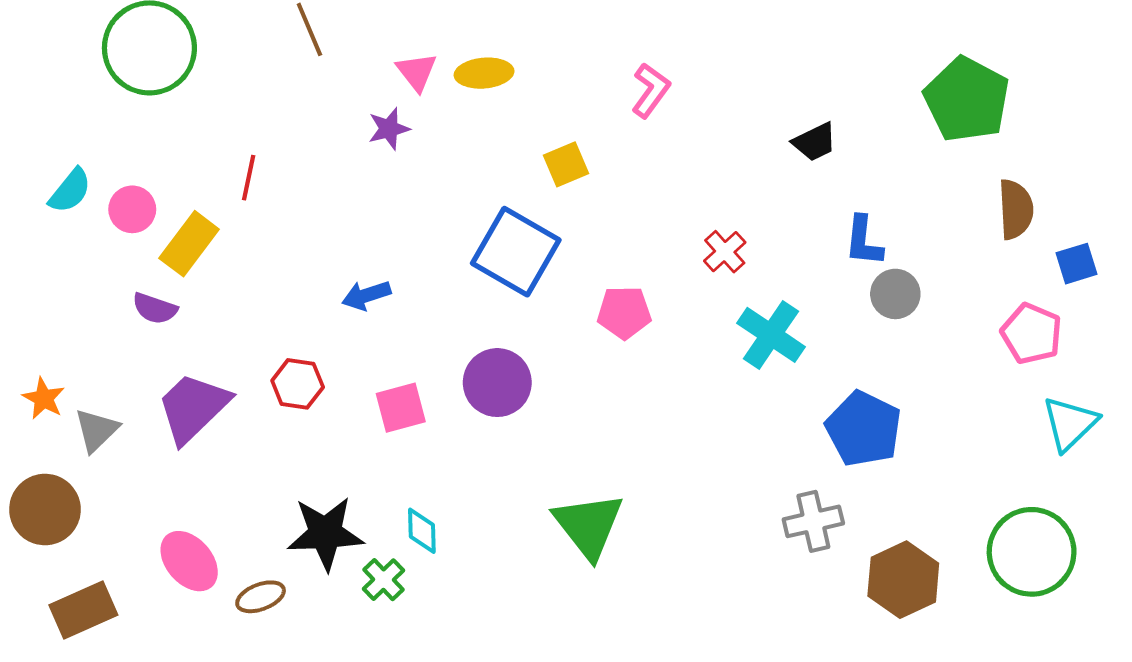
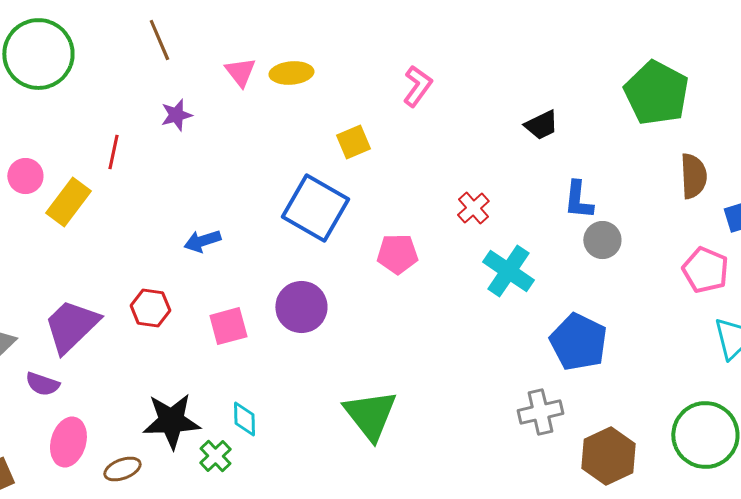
purple star: (389, 129) -> (176, 115), moved
purple semicircle: (155, 308) -> (42, 384), moved
pink ellipse: (189, 561) -> (68, 442), turned 57

